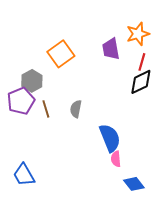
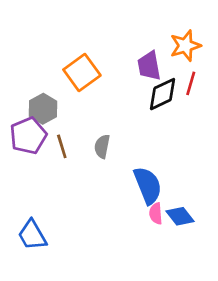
black diamond: (141, 82) -> (163, 94), moved
blue diamond: (134, 184) -> (180, 216), moved

